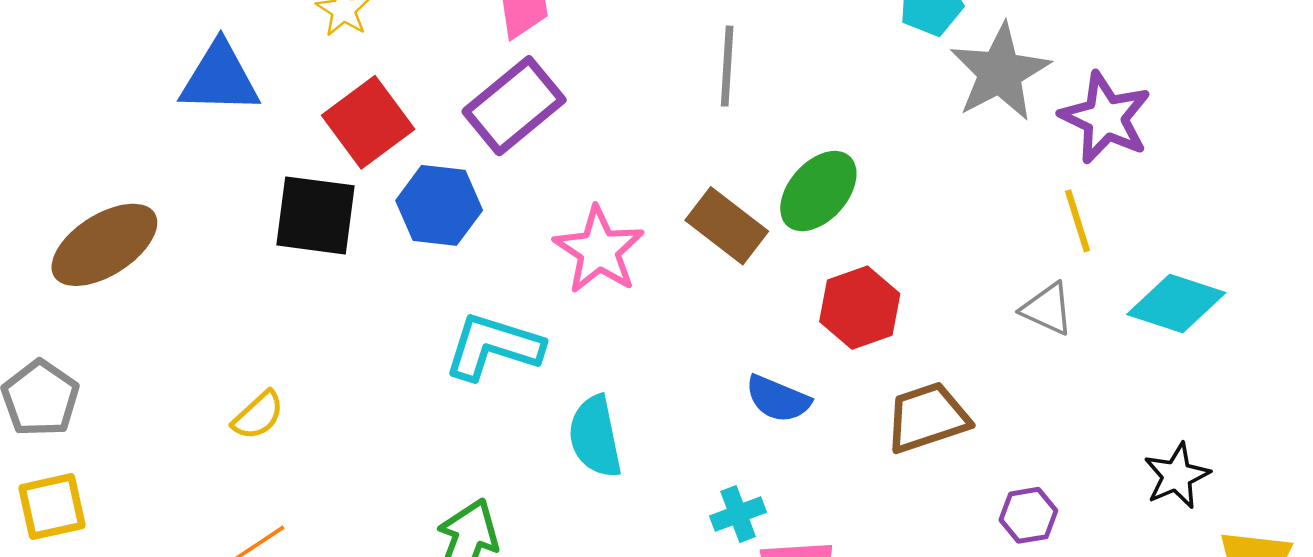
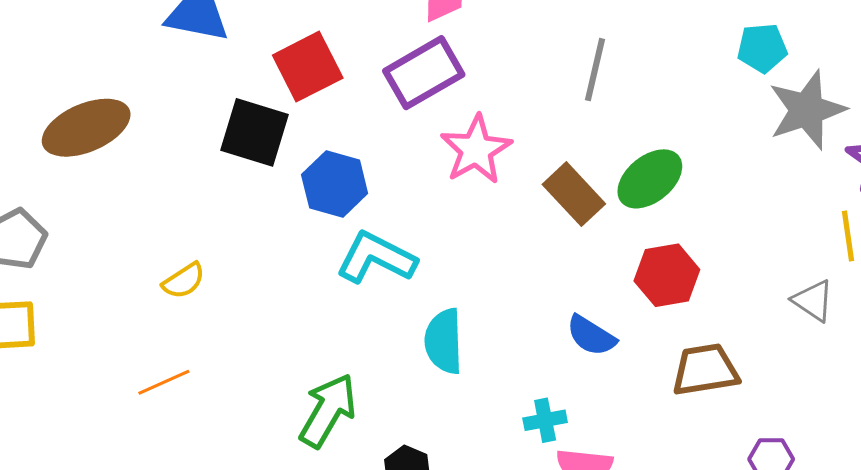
blue hexagon: (439, 205) -> (335, 184), moved
pink star: (599, 250) -> (476, 150), moved

